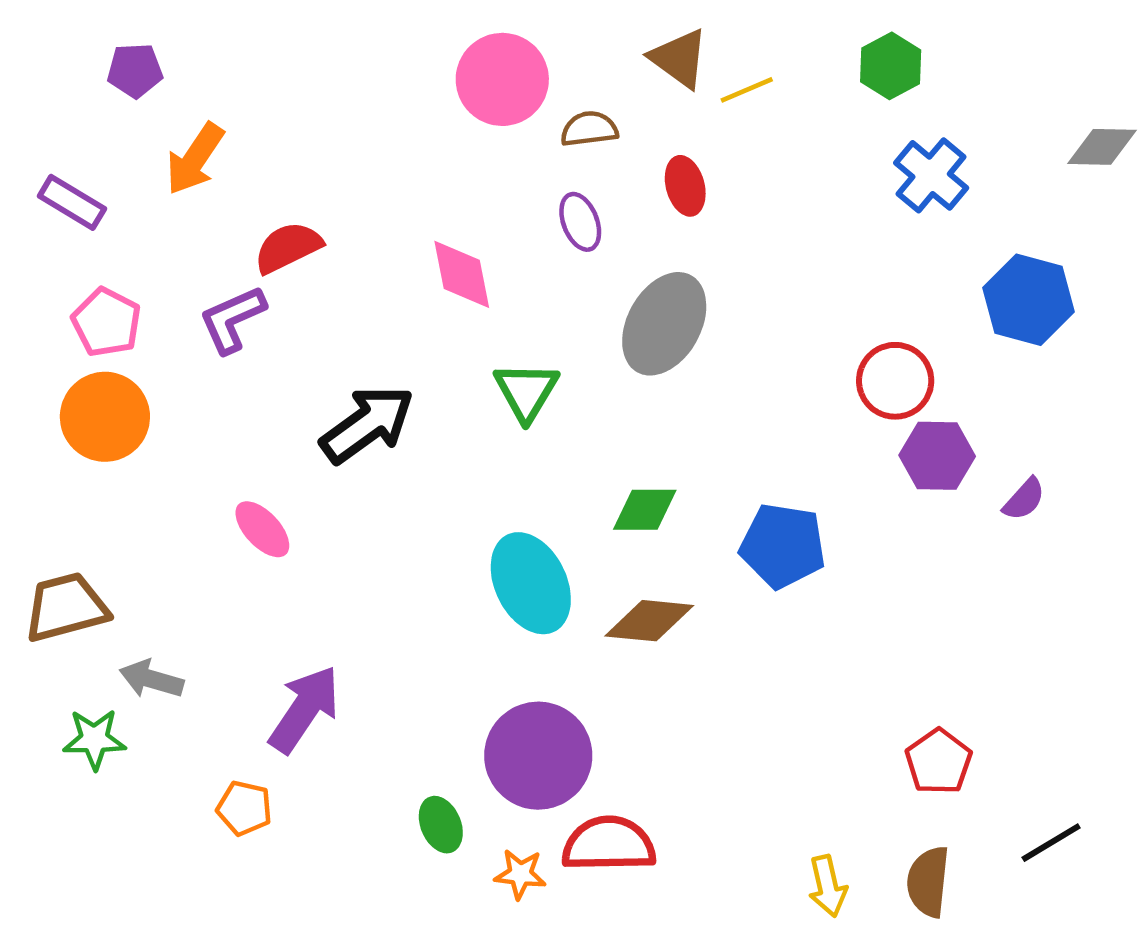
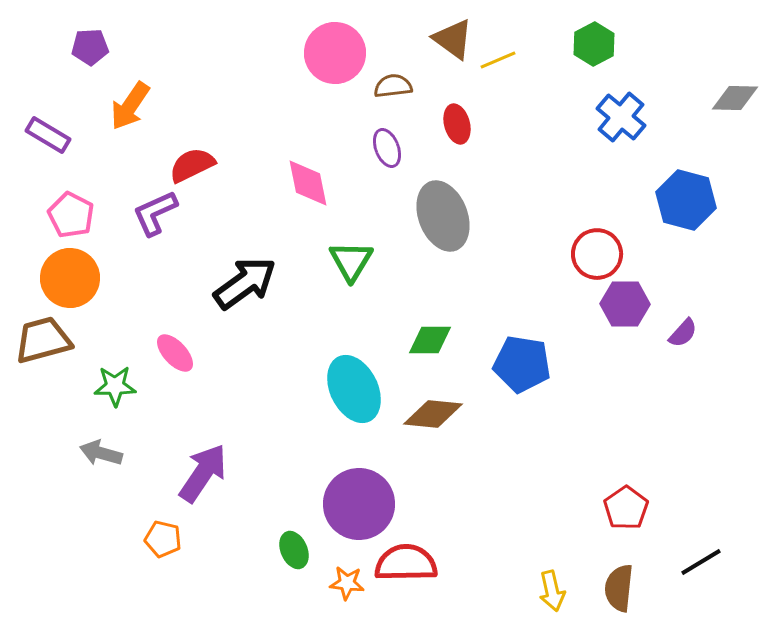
gray ellipse: (664, 324) -> (443, 216), turned -50
brown trapezoid: (66, 607) -> (43, 340), moved
green star: (94, 739) -> (115, 386), moved

